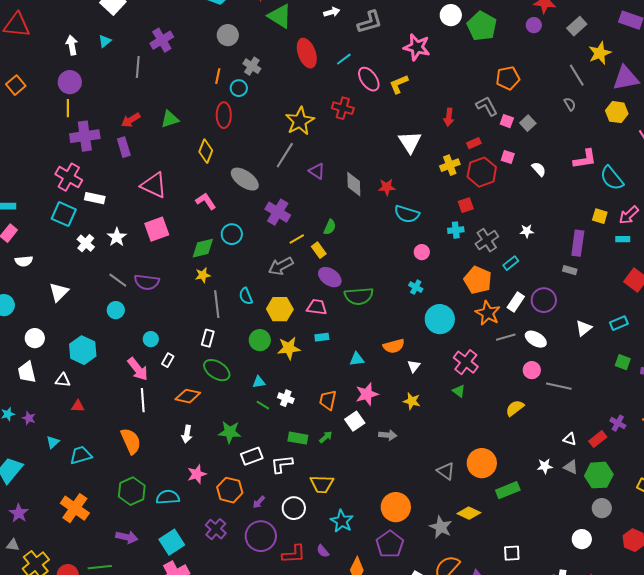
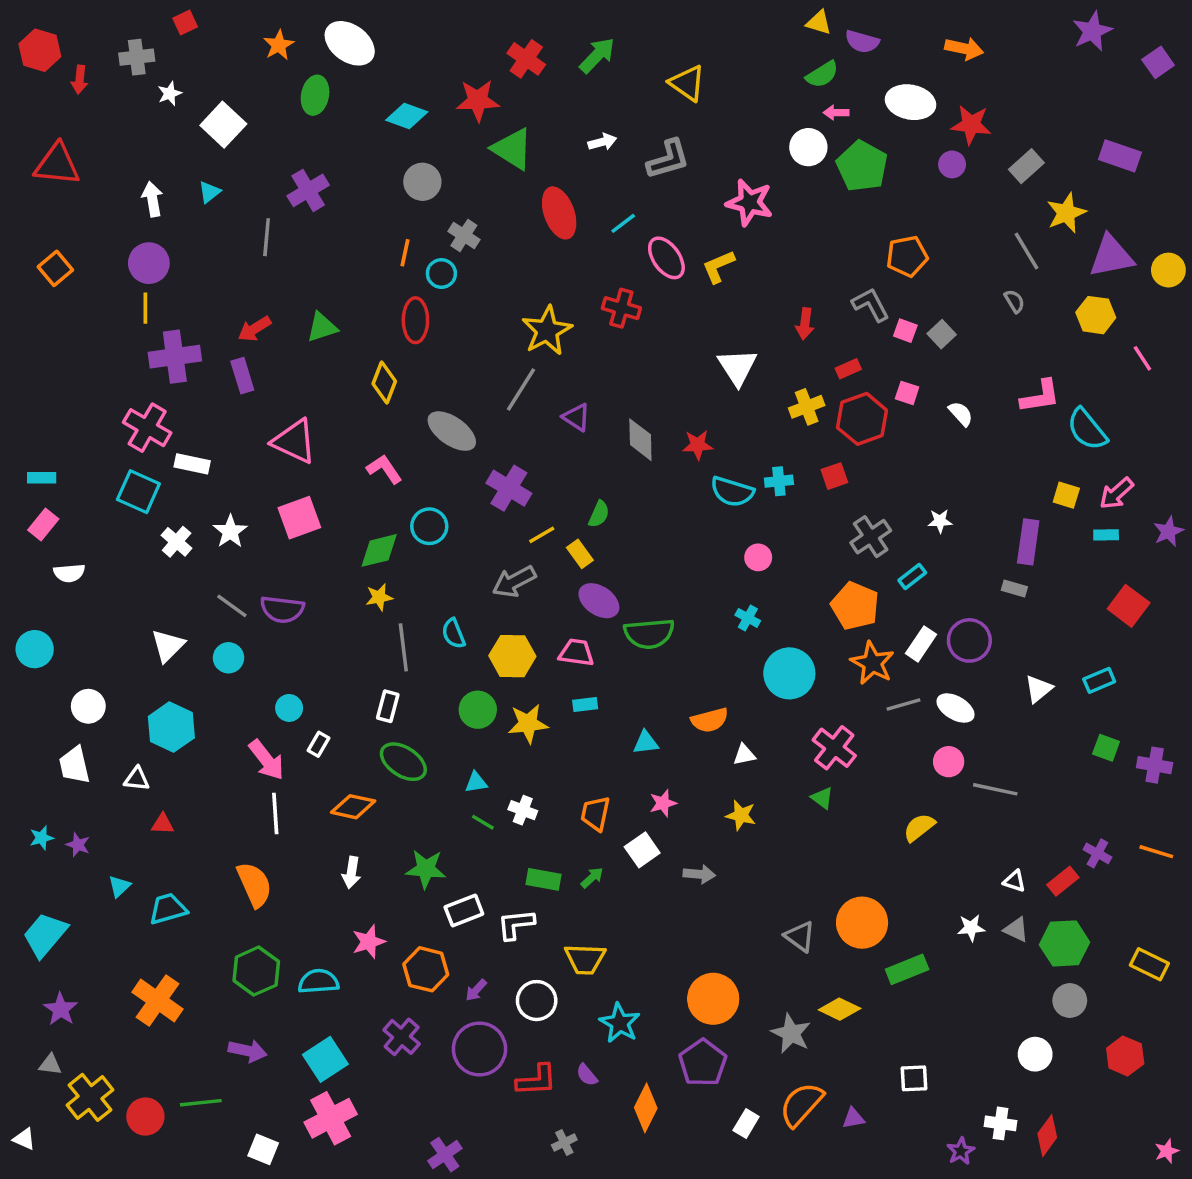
cyan cross: (456, 230) -> (779, 481), moved
white triangle: (59, 292) -> (168, 646), moved
white triangle: (414, 366) -> (744, 755), turned 40
pink star: (367, 394) -> (663, 803), size x0.7

